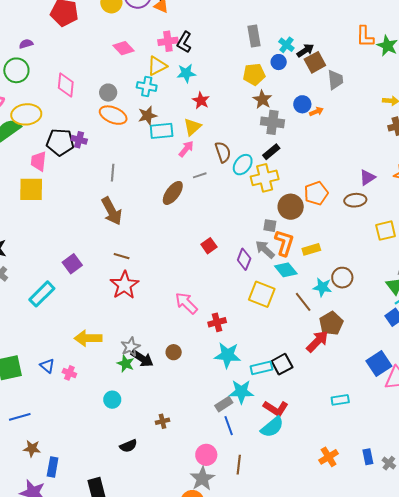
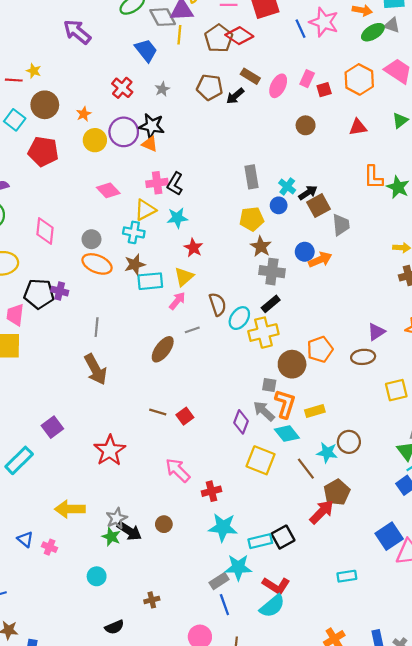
orange arrow: (316, 112) -> (320, 260), size x1.5
red square: (209, 246) -> (185, 416), moved
brown line: (122, 256) -> (158, 412), moved

